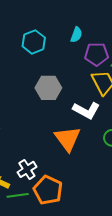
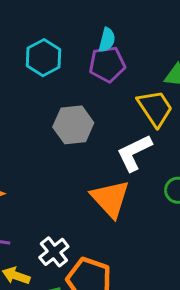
purple pentagon: (97, 54) -> (107, 64), moved
white L-shape: (86, 110) -> (134, 153), turned 132

